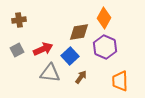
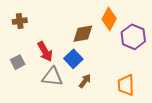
purple hexagon: (105, 47) -> (133, 37), moved
red arrow: (43, 49) -> (45, 52), turned 84
gray square: (17, 50) -> (18, 62), moved

